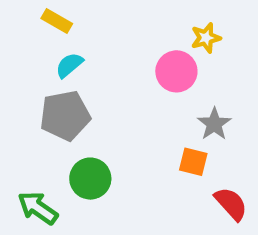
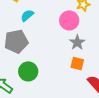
cyan semicircle: (69, 65) -> (27, 15), moved
gray star: (214, 124) -> (77, 42), moved

